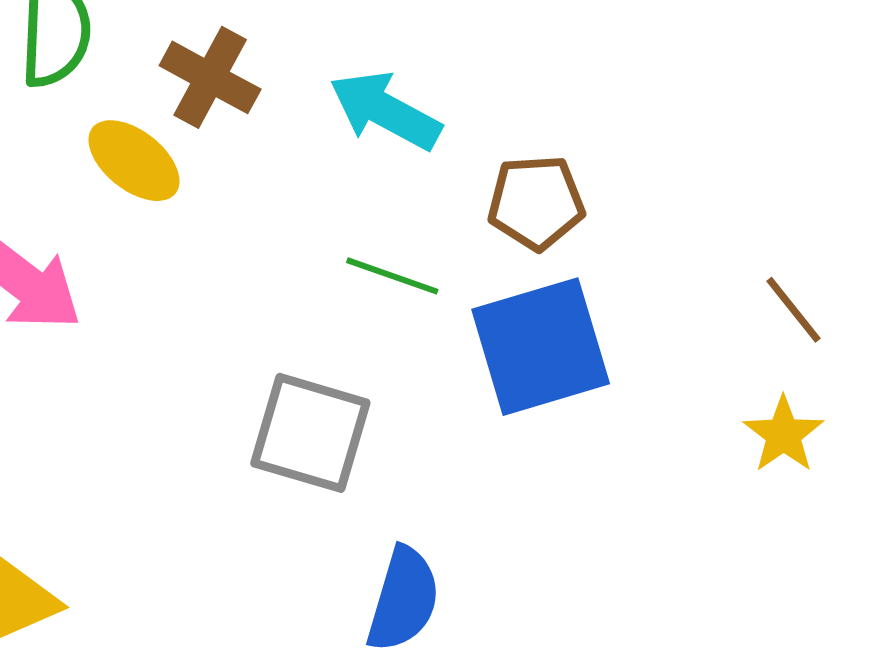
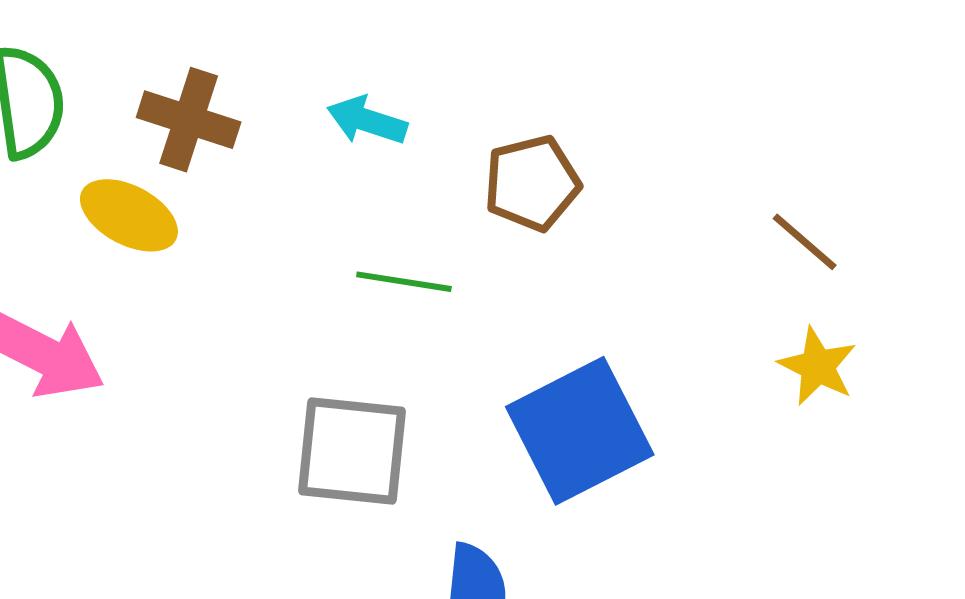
cyan arrow: (385, 111) -> (367, 120), size x0.7
blue square: (541, 347) -> (580, 431), moved

